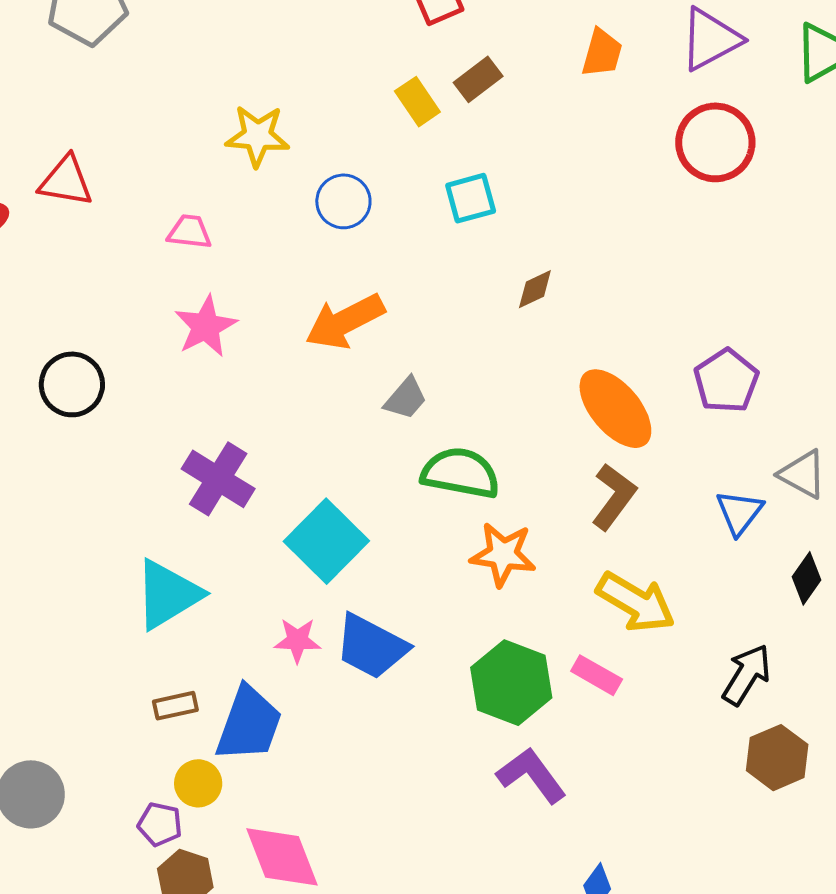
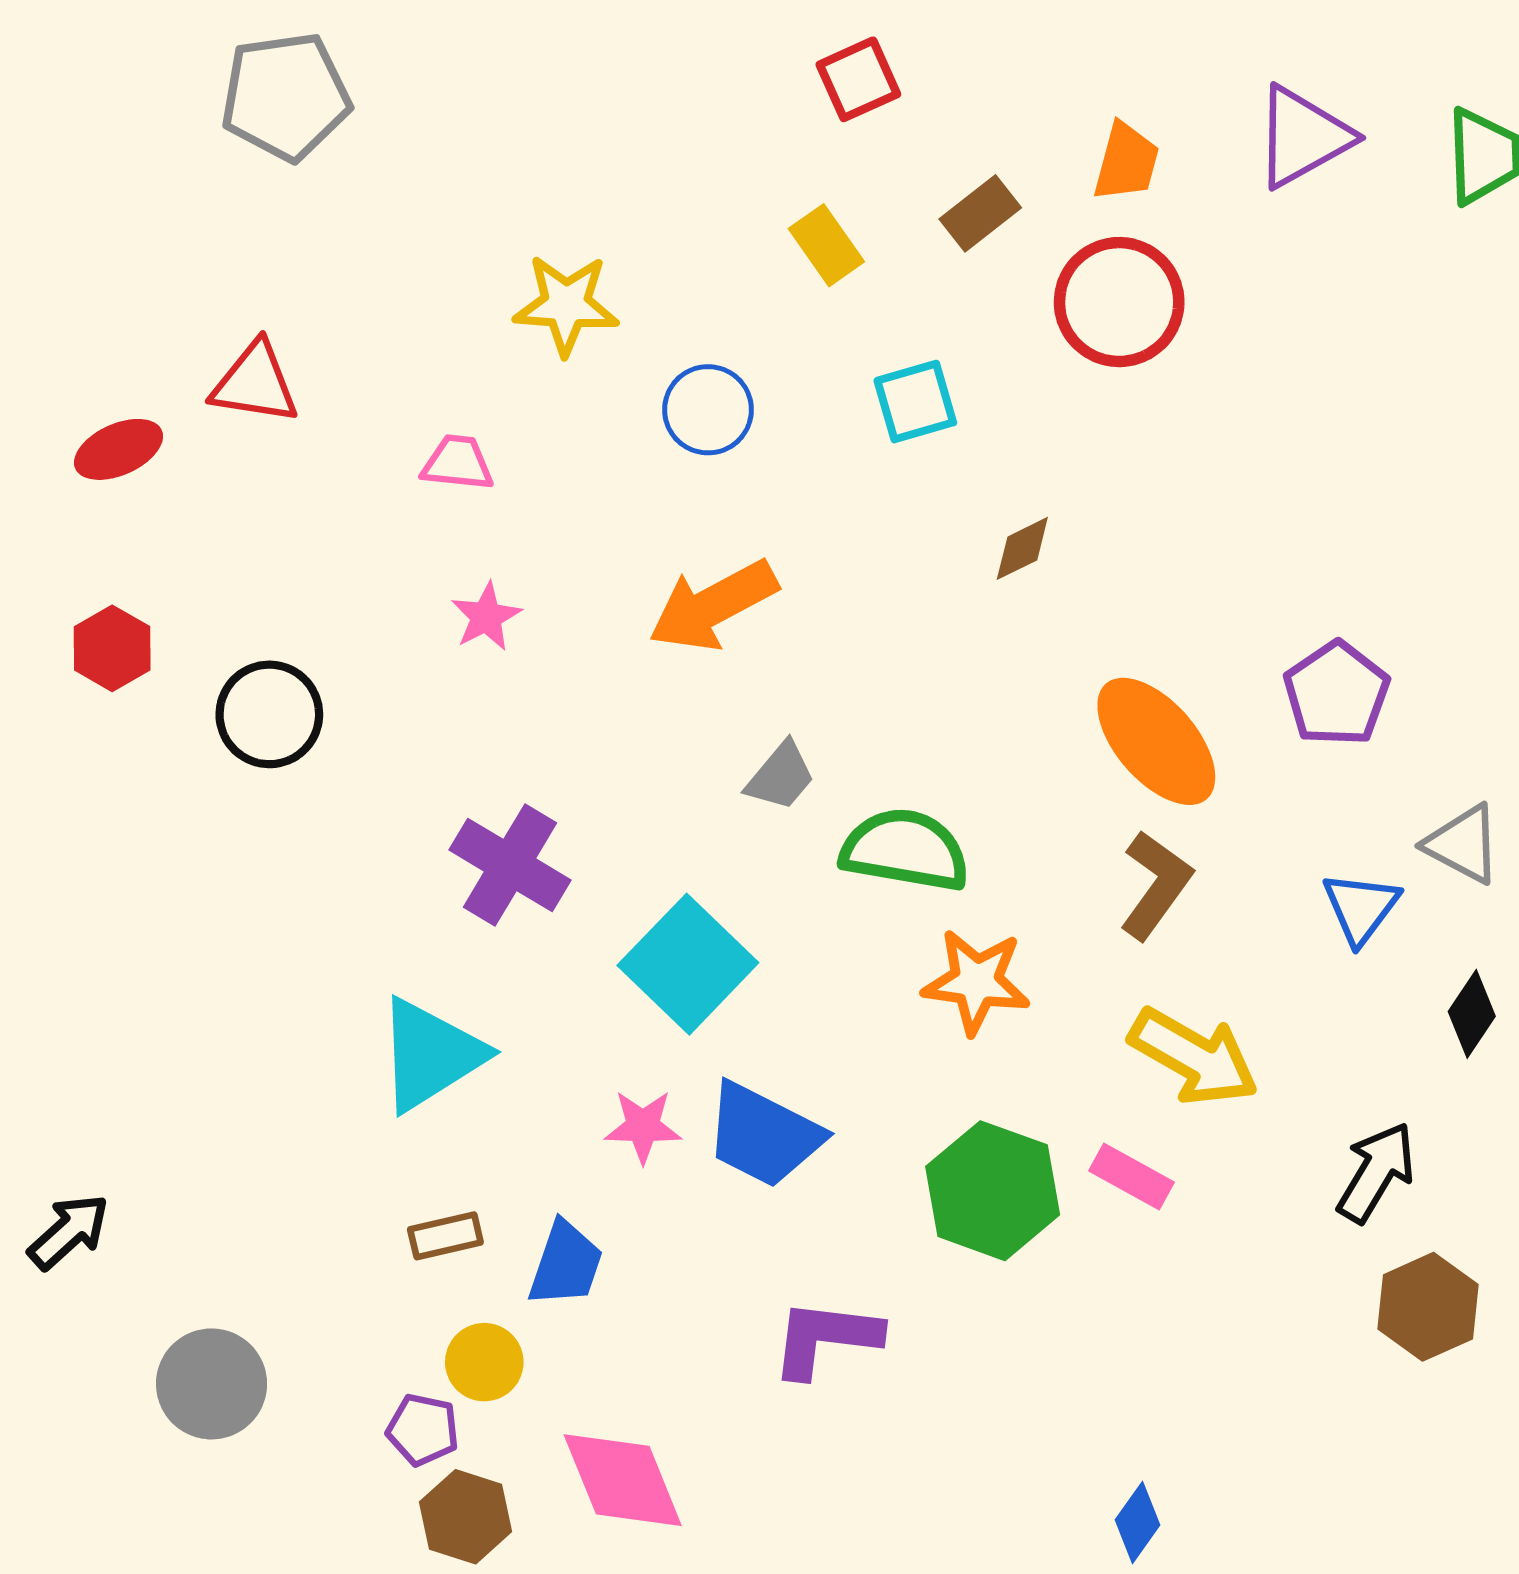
brown rectangle: (478, 79) -> (980, 213), moved
red circle: (715, 142) -> (1119, 302), moved
pink star: (206, 326) -> (486, 617), size x0.7
gray trapezoid: (406, 398) -> (781, 776), moved
blue trapezoid: (249, 724) -> (566, 1264), size x0.7
purple L-shape: (532, 775) -> (826, 1338), moved, turned -46

